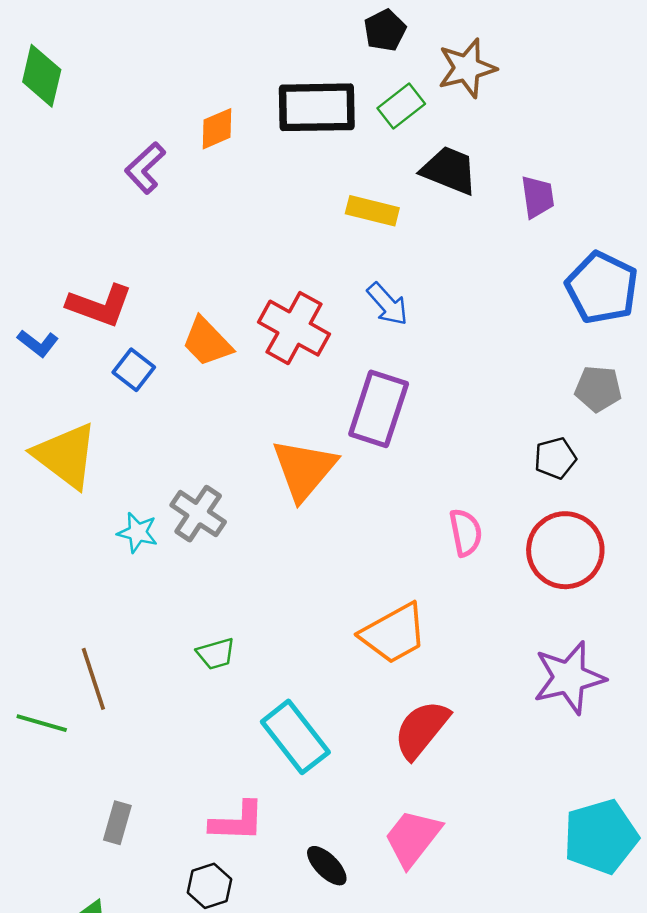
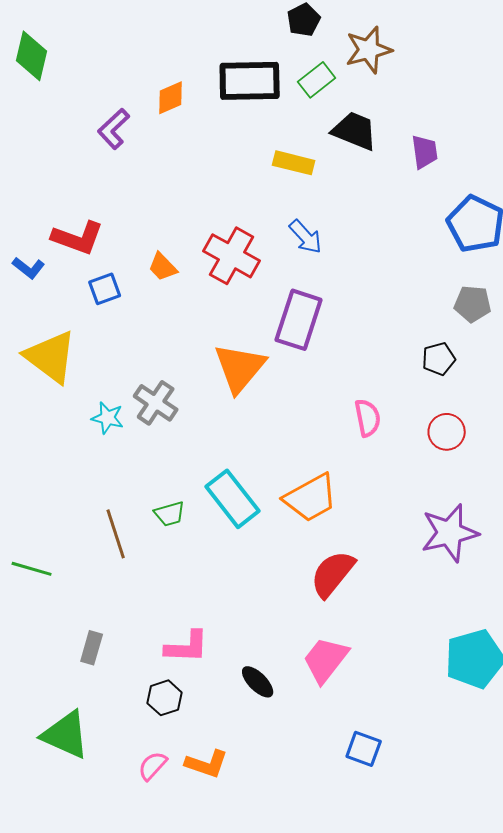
orange trapezoid: (207, 342) -> (163, 267), size x0.7
blue square: (134, 370) -> (105, 289), turned 32
red circle: (565, 550) -> (447, 432), size x0.6
brown line: (93, 679) -> (116, 534), moved
cyan rectangle: (295, 737) -> (233, 499), moved

